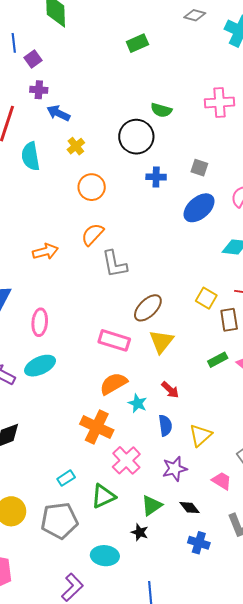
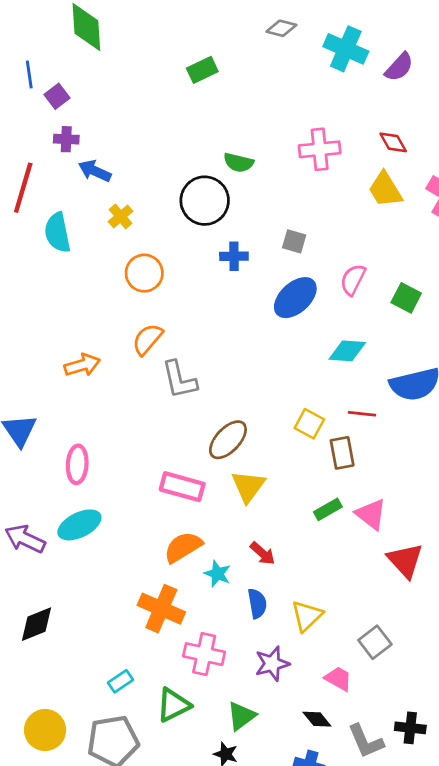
pink cross: (126, 460) -> (204, 654), turned -32
black diamond: (190, 508) -> (317, 719), moved

